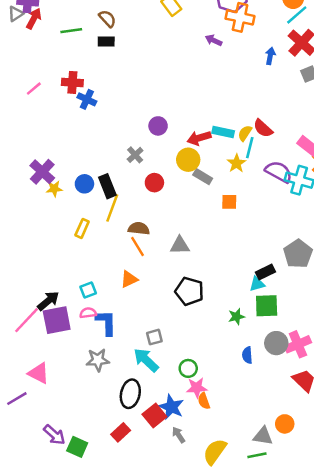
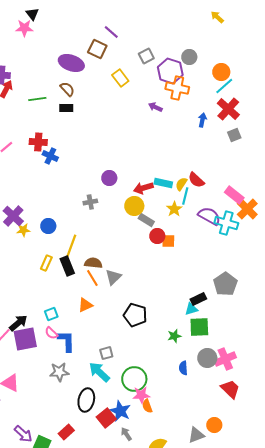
gray cross: (135, 155) -> (90, 202), turned 32
red circle: (154, 183) -> (157, 236), moved
black rectangle: (107, 186) -> (67, 266), moved
gray triangle: (180, 245) -> (113, 277), moved, turned -42
pink semicircle: (88, 313) -> (51, 333), turned -128
green circle: (188, 368) -> (134, 379), size x1.6
red rectangle: (121, 432) -> (66, 432), moved
gray triangle: (263, 436) -> (196, 435), turned -30

